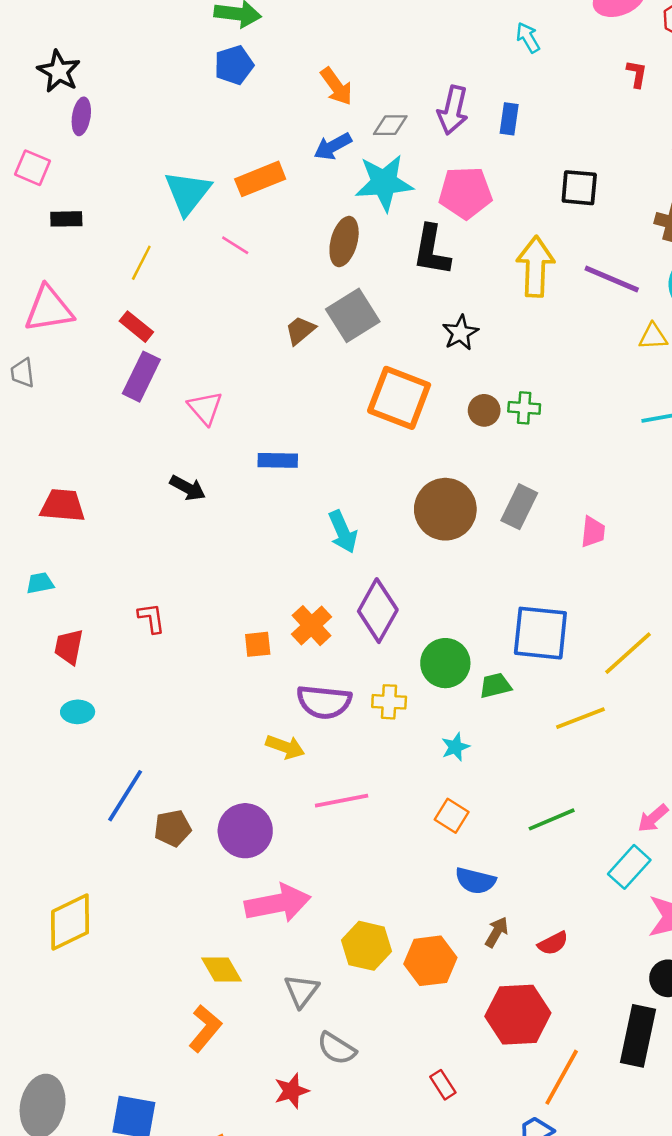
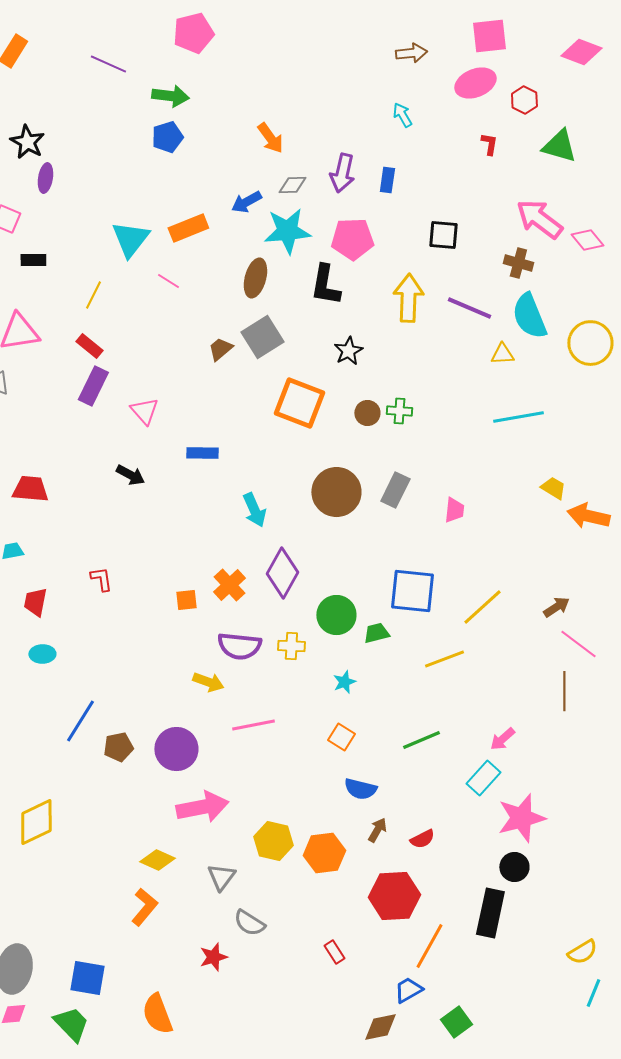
orange arrow: (337, 86) -> (270, 138), moved
yellow diamond: (221, 970) -> (157, 860), turned -36

